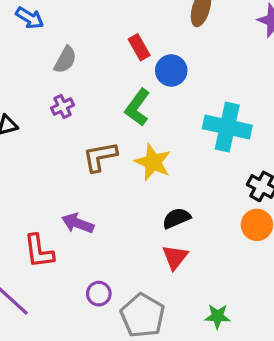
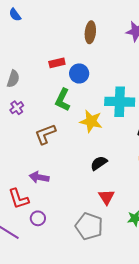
red rectangle: (139, 47) -> (57, 63), turned -63
yellow star: (153, 162) -> (91, 121), moved
red triangle: (175, 257) -> (106, 197), moved
purple circle: (99, 294) -> (38, 218), moved

